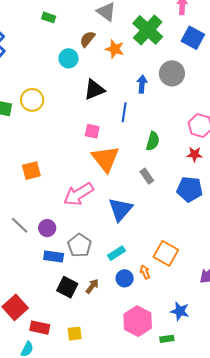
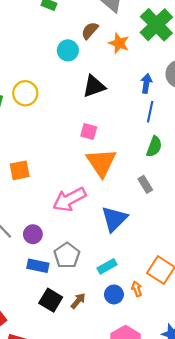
blue line: (124, 112) -> (150, 112), moved

